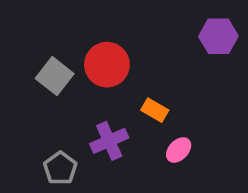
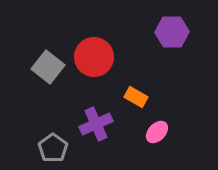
purple hexagon: (218, 36) -> (172, 32), moved

